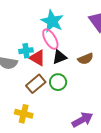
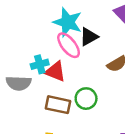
black triangle: (60, 57) -> (89, 37), moved
brown rectangle: (36, 84) -> (58, 105), turned 60

